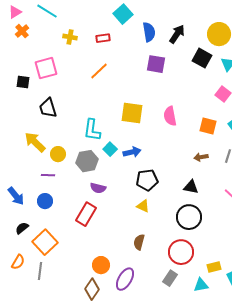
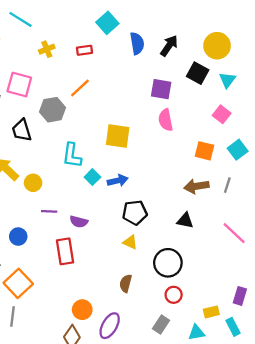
yellow cross: (70, 37) -> (47, 49), turned -32
purple square: (156, 64) -> (161, 89), moved
pink square: (46, 68) -> (19, 85), turned 30
pink semicircle: (170, 116) -> (166, 120), moved
brown arrow: (201, 157) -> (196, 186), size x1.5
gray hexagon: (87, 161) -> (52, 110), moved
purple line: (48, 175) -> (49, 211), moved
red rectangle: (86, 214) -> (65, 251), turned -40
black circle: (189, 217) -> (168, 263), moved
red circle: (181, 252) -> (174, 295), size x0.6

